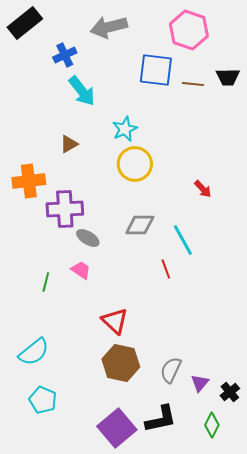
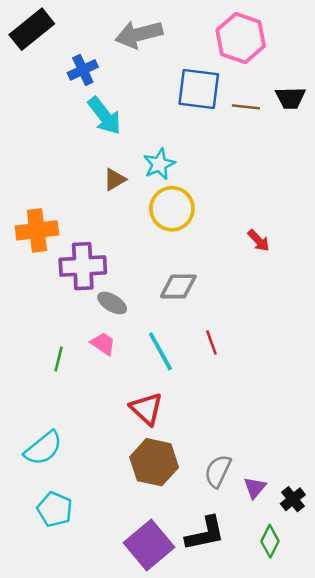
brown triangle: (69, 144) -> (115, 179), moved
cyan line: (183, 240) -> (160, 351), moved

